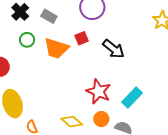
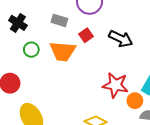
gray rectangle: (49, 16) -> (59, 20), moved
orange circle: (101, 119) -> (135, 101), moved

